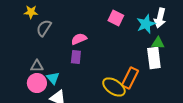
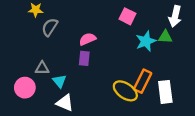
cyan star: (146, 24) -> (146, 41), moved
green triangle: (158, 43) -> (165, 37), moved
white rectangle: (154, 58) -> (165, 92), moved
pink circle: (37, 83) -> (25, 88), moved

